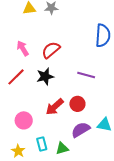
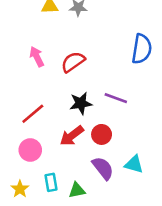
black star: (45, 76) -> (81, 103), moved
red line: (16, 77) -> (33, 114), moved
purple semicircle: (81, 130) -> (103, 168), turned 78

